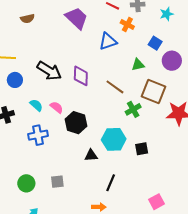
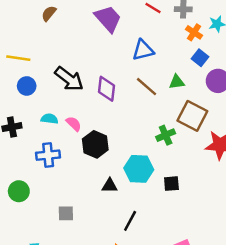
brown semicircle: (27, 19) -> (49, 13), turned 136
orange cross: (127, 25) -> (194, 32), moved
brown line: (115, 87) -> (146, 87), moved
cyan semicircle: (36, 105) -> (49, 119), turned -40
green circle: (26, 183) -> (19, 191), moved

